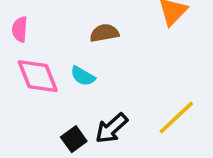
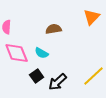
black square: (74, 139) -> (37, 76), moved

